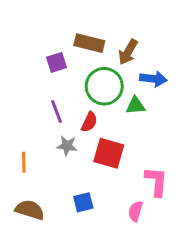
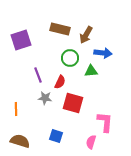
purple square: (57, 62) -> (21, 40), moved, size x1.5
green circle: (104, 86) -> (70, 58), size x0.7
blue square: (83, 202) -> (56, 136), turned 32

